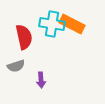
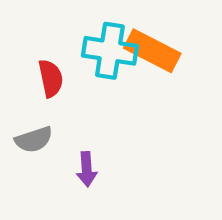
red semicircle: (24, 37) -> (51, 78), size x0.7

